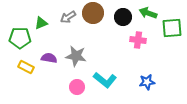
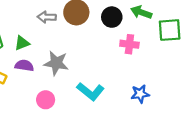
gray arrow: (68, 17) -> (47, 17), turned 35
green triangle: (41, 23) -> (22, 43), moved
pink circle: (77, 87) -> (46, 100), moved

